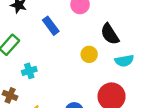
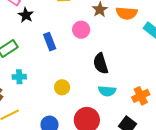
yellow circle: (89, 54) -> (62, 87), moved

